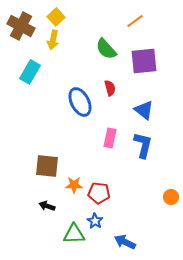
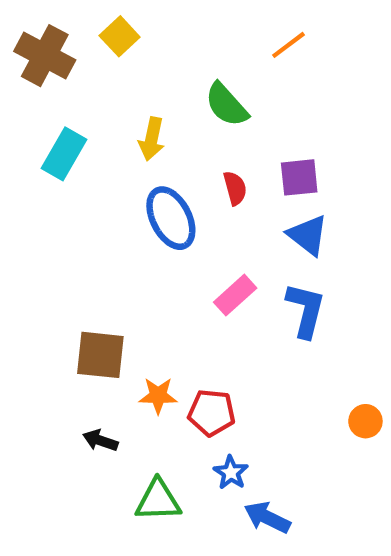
yellow arrow: (53, 40) -> (152, 139), moved
purple square: (144, 61) -> (299, 177), moved, size x0.7
pink rectangle: (110, 138) -> (235, 295), turned 36
blue star: (95, 221) -> (231, 473), moved

